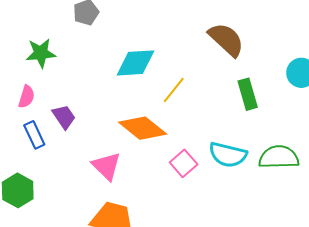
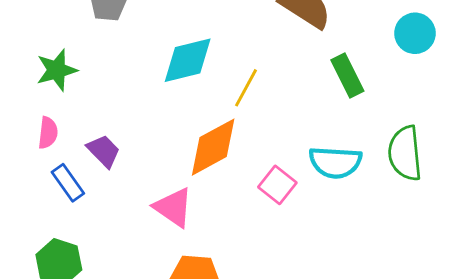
orange diamond: (143, 128) -> (213, 147), turned -57
green semicircle: (279, 157) -> (405, 153), turned -84

